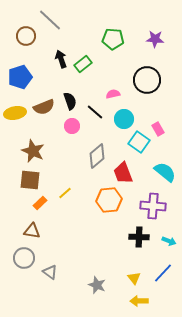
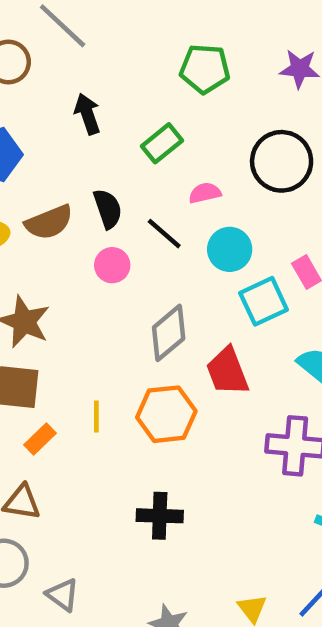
green rectangle: (83, 64) -> (162, 143), moved
cyan square: (139, 142) -> (264, 301), turned 30
yellow line: (65, 193) -> (96, 416), turned -48
orange hexagon: (109, 200) -> (166, 414), moved
black cross: (139, 237) -> (160, 516), moved

